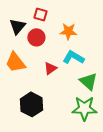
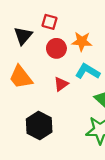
red circle: (36, 37) -> (56, 48), moved

